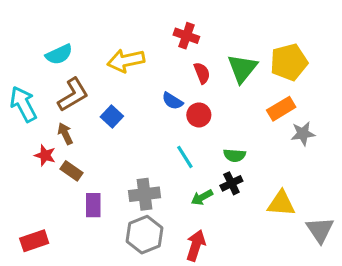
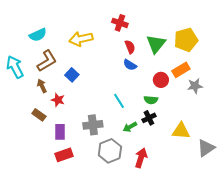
blue semicircle: (172, 101) -> (130, 65), moved
red circle: (199, 115) -> (161, 80), moved
red star: (45, 155) -> (58, 100), moved
brown rectangle: (71, 171) -> (39, 115), moved
gray triangle: (320, 230) -> (206, 148), turned 30
gray hexagon: (144, 235) -> (110, 151), moved
red rectangle: (34, 241) -> (64, 155), moved
red arrow: (196, 245) -> (141, 158), moved

